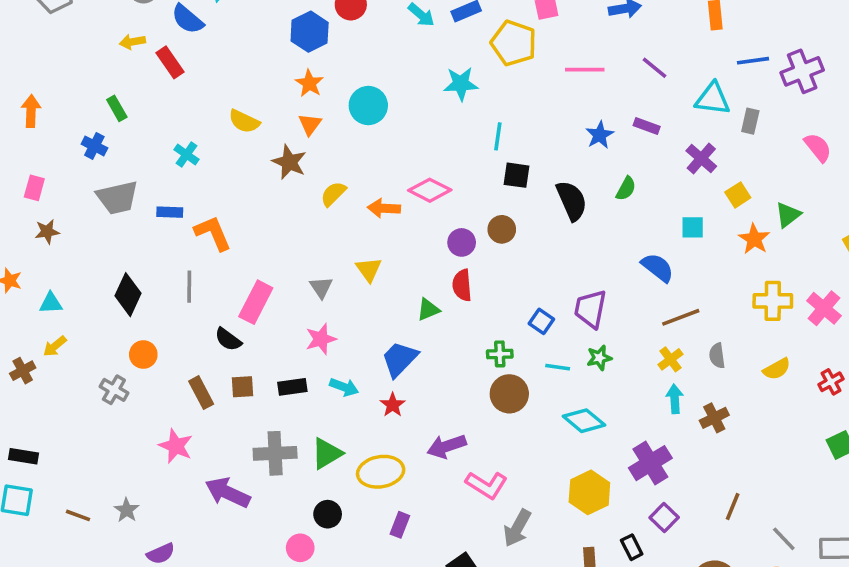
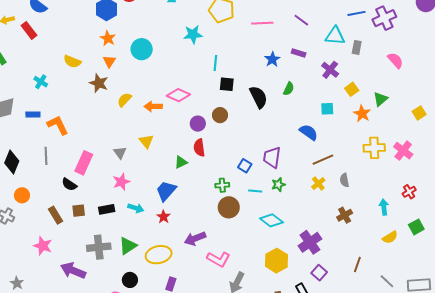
yellow semicircle: (777, 369) -> (390, 237), moved
cyan arrow: (675, 399) -> (384, 207), moved

